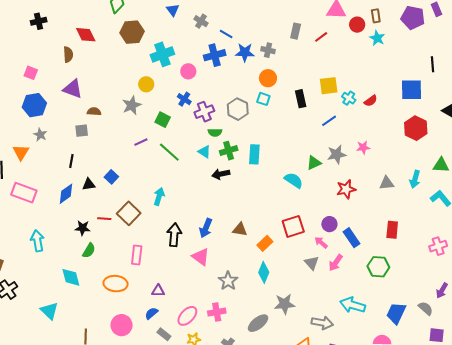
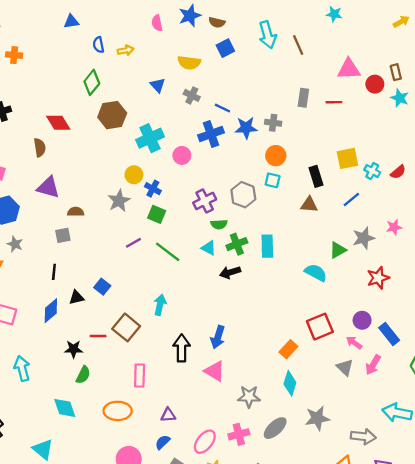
red line: (321, 37) -> (334, 102), turned 40
blue cross: (184, 99) -> (153, 189), moved
brown triangle: (240, 230) -> (309, 205), moved
gray star: (228, 281) -> (249, 397), turned -30
gray ellipse: (258, 323) -> (275, 428), moved

